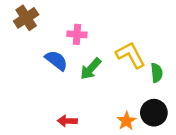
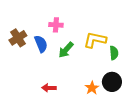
brown cross: (26, 18) -> (18, 38), moved
yellow L-shape: (131, 55) -> (95, 40), turned -50
blue semicircle: (56, 60) -> (41, 44), turned 30

